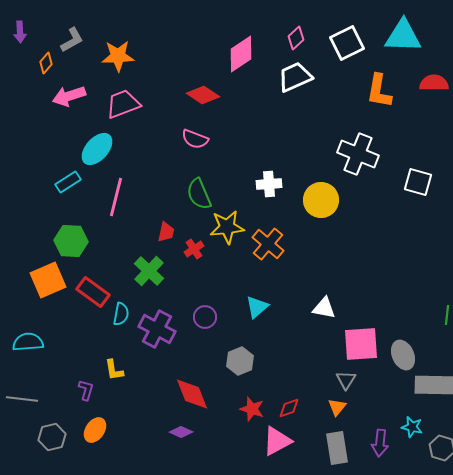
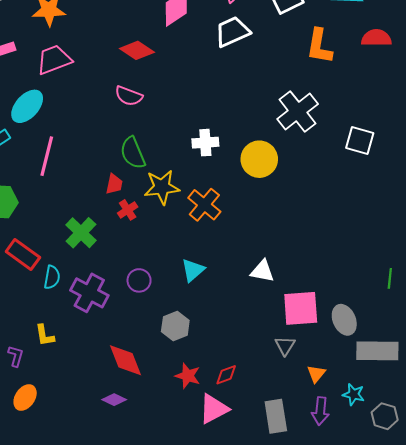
white cross: (358, 154) -> (298, 111), turned 30
red trapezoid: (166, 232) -> (114, 184), moved
orange triangle: (337, 407) -> (316, 374), moved

